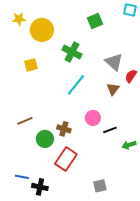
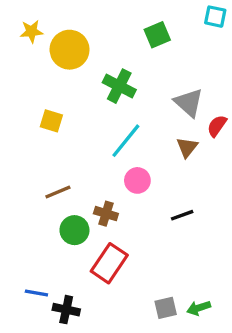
yellow square: (31, 65) -> (51, 121), moved, turned 32
pink circle: (93, 118) -> (137, 180), moved
brown line: (25, 121) -> (58, 192), moved
green arrow: (129, 145) -> (199, 308), moved

